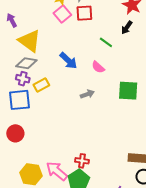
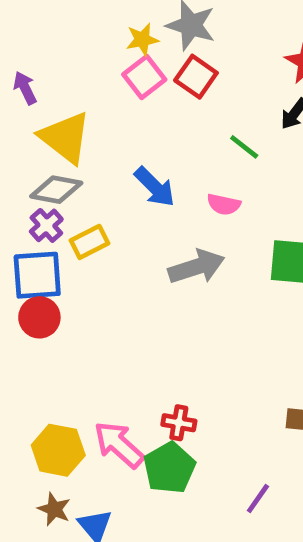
red square: (84, 13) -> (196, 77), turned 36
pink semicircle: (98, 67) -> (224, 204), turned -32
purple cross: (23, 79) -> (46, 225), turned 32
gray arrow: (87, 94) -> (196, 267), size x1.6
red circle: (15, 133) -> (39, 317), moved

